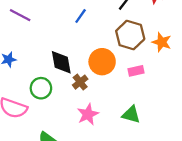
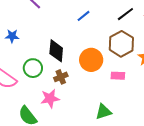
brown cross: (80, 82) -> (61, 77), moved
pink star: (88, 114) -> (50, 98), moved
green triangle: (131, 115) -> (103, 112), turned -48

